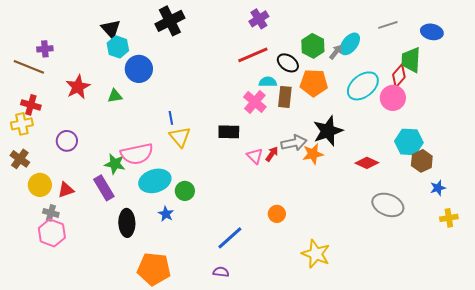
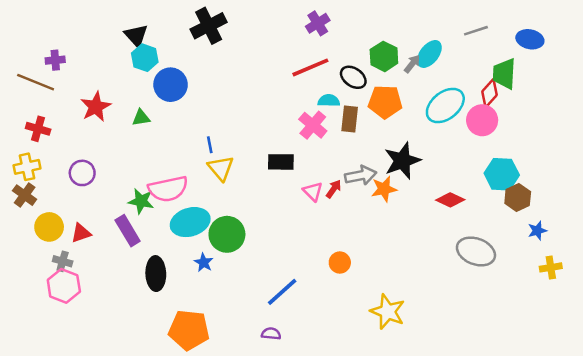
yellow cross: (22, 124) -> (27, 167), moved
green circle: (185, 191) -> (227, 234), size x1.5

